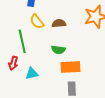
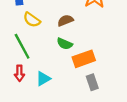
brown semicircle: (59, 23) -> (65, 20), moved
green semicircle: (58, 50) -> (65, 44), turned 32

